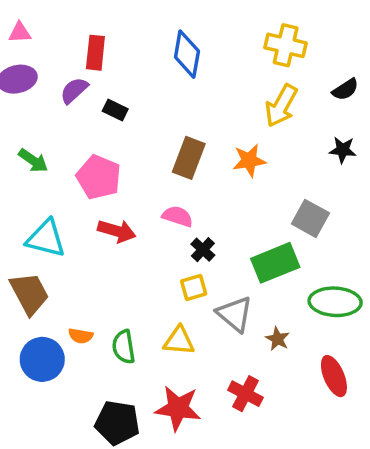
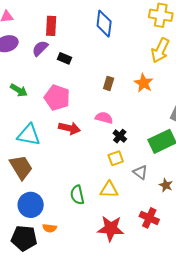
brown rectangle: (189, 158) -> (109, 83), size x0.6
orange star: (249, 160) -> (144, 83), turned -30
gray triangle: (235, 314) -> (140, 172), size x0.7
orange semicircle: (81, 336) -> (50, 228), moved
black pentagon: (117, 423) -> (24, 238), moved

